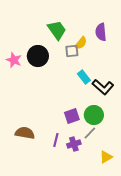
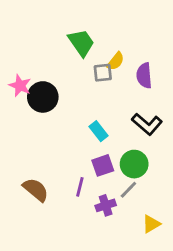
purple semicircle: (101, 32) -> (144, 76), moved
black circle: (38, 56) -> (43, 97), moved
cyan rectangle: (84, 77) -> (98, 131), moved
brown semicircle: (25, 133) -> (36, 190), turned 30
purple line: (56, 140) -> (80, 187), moved

